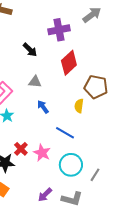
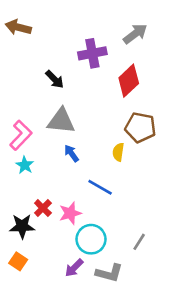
red diamond: (69, 63) -> (129, 81), moved
gray triangle: (35, 82) -> (61, 121), size x1.6
pink star: (42, 153) -> (70, 213), turned 30
cyan circle: (71, 165) -> (91, 239), moved

